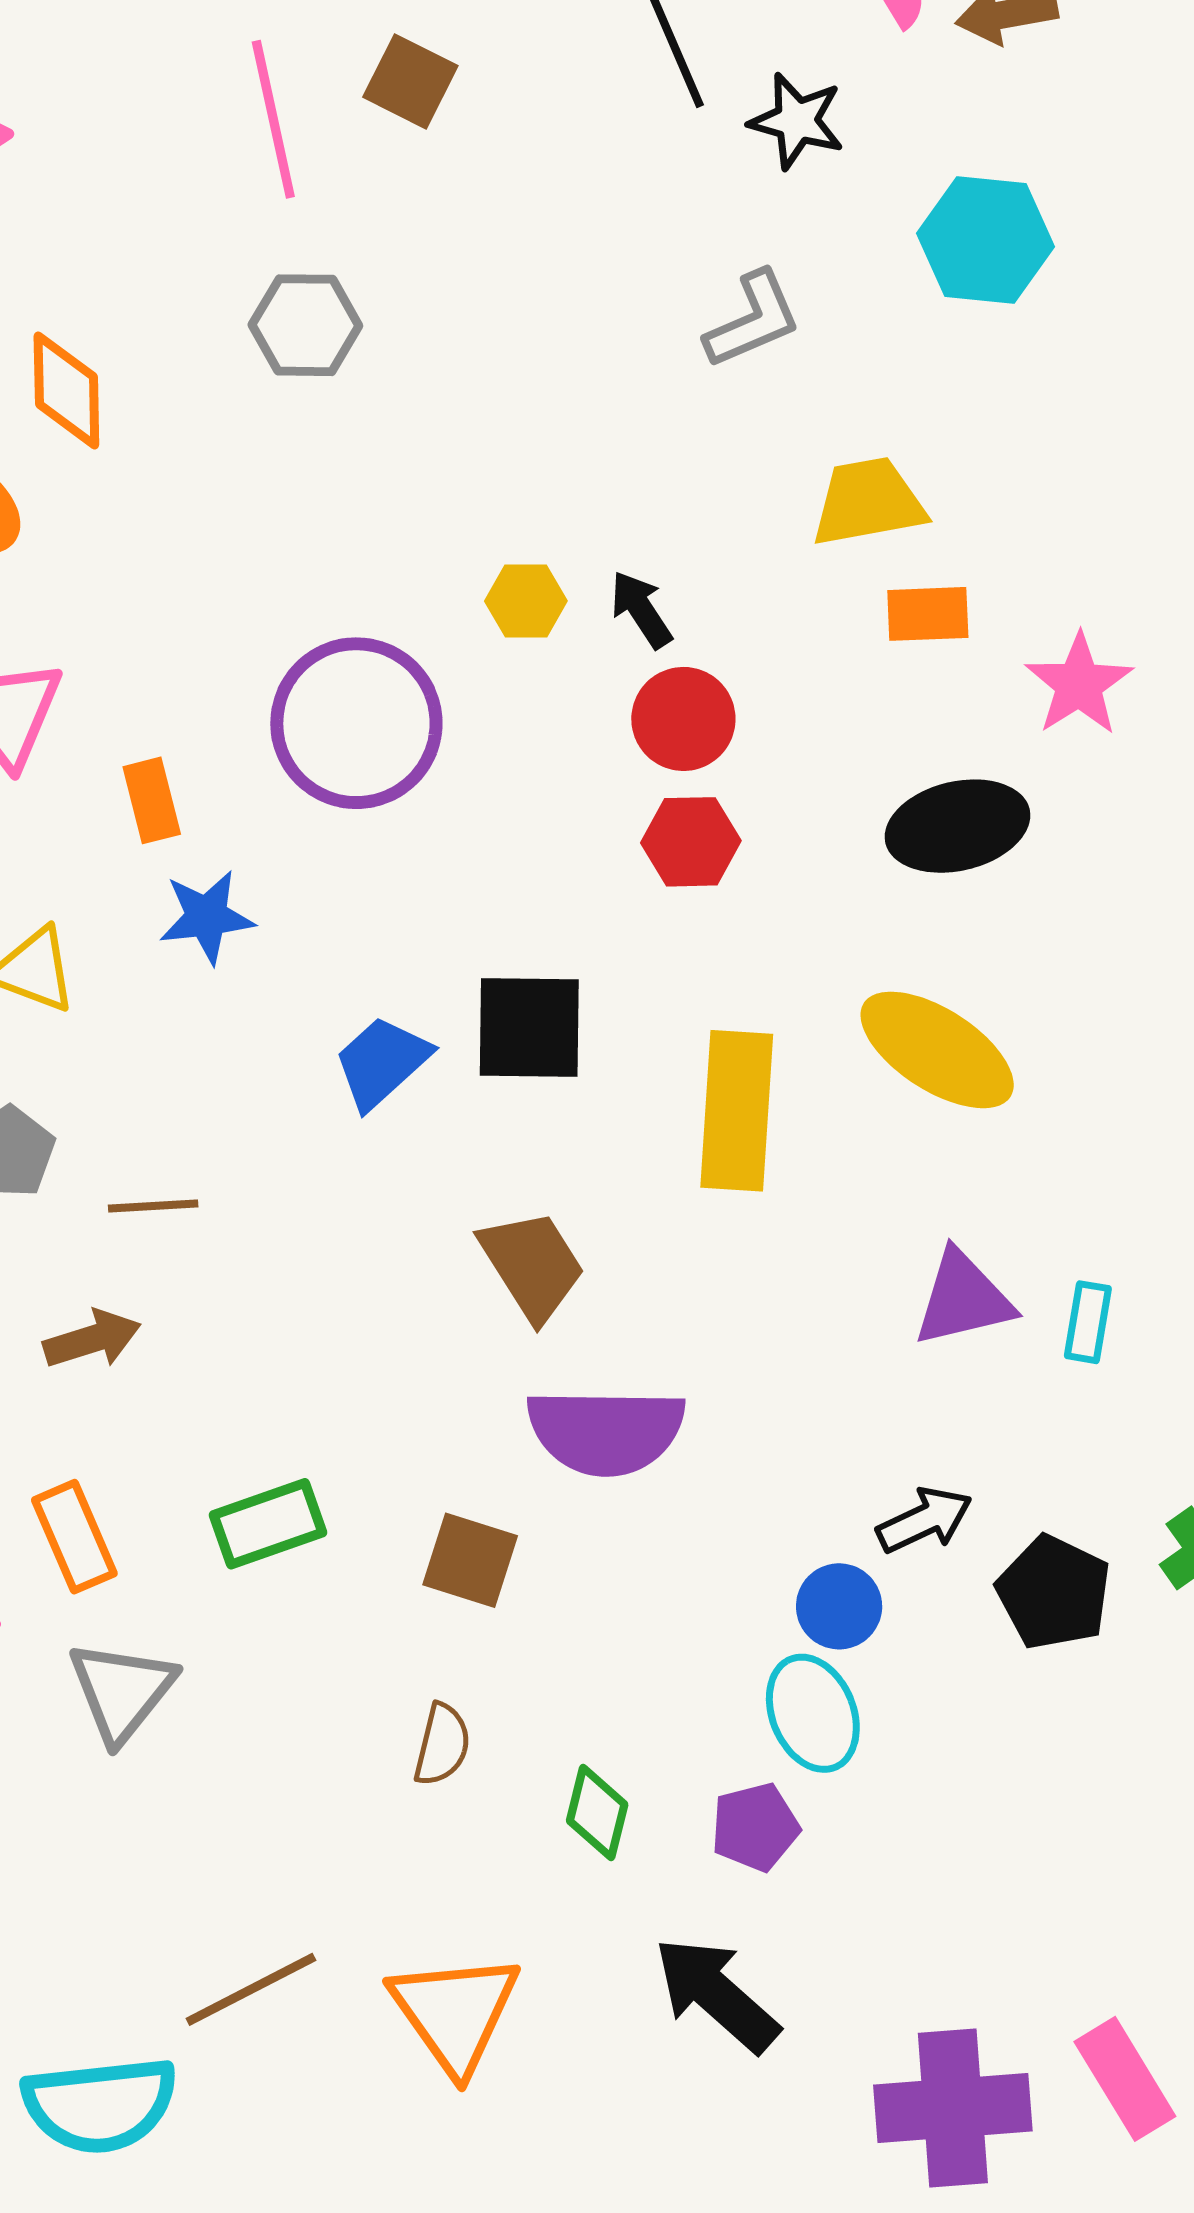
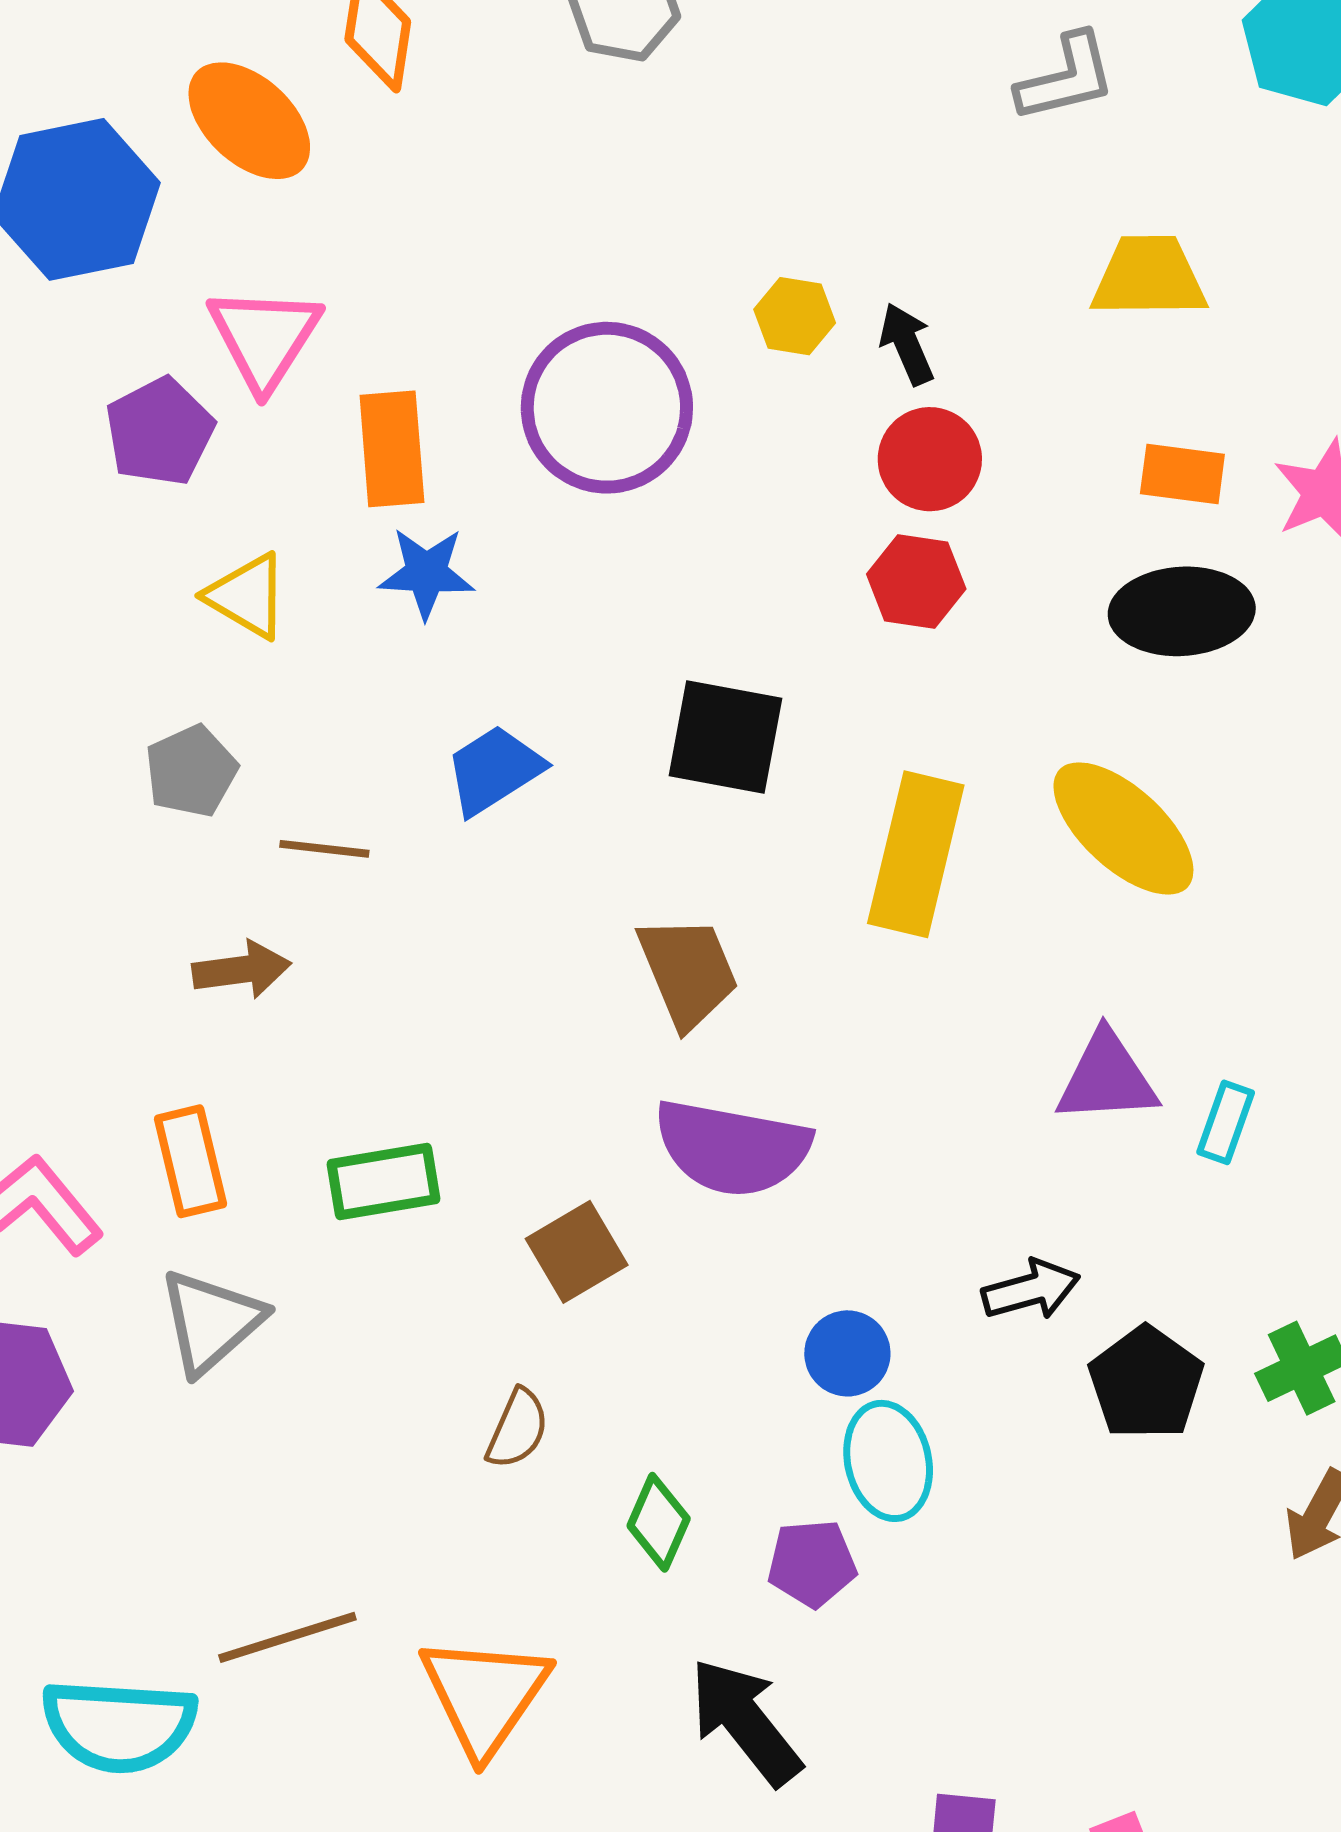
orange rectangle: (928, 614) -> (1182, 474), moved
orange rectangle: (152, 800) -> (392, 449), size x1.4
blue trapezoid: (382, 1062) -> (494, 770), moved
brown square: (470, 1560) -> (577, 1252), turned 32
blue circle: (839, 1606) -> (847, 1353), moved

